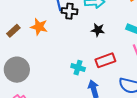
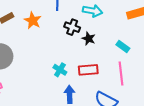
black cross: (69, 11) -> (72, 27), moved

